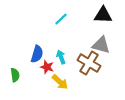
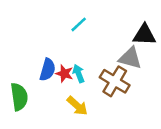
black triangle: (103, 15) -> (144, 35), moved
red star: (47, 67) -> (64, 74), moved
green semicircle: (15, 75) -> (19, 97), size x1.5

